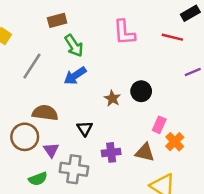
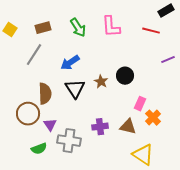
brown rectangle: (57, 20) -> (43, 28), moved
green arrow: (74, 46) -> (78, 28), moved
brown semicircle: (45, 113) -> (45, 94), turned 80
black triangle: (85, 128) -> (75, 89), moved, size x1.5

